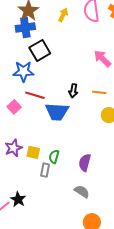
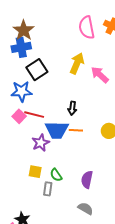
yellow arrow: (63, 15) -> (77, 63), moved, size x1.5
orange line: (99, 92) -> (76, 130), moved
pink square: (14, 107) -> (19, 116), moved
purple star: (13, 148) -> (41, 143), moved
green semicircle: (54, 157) -> (56, 175), turned -48

